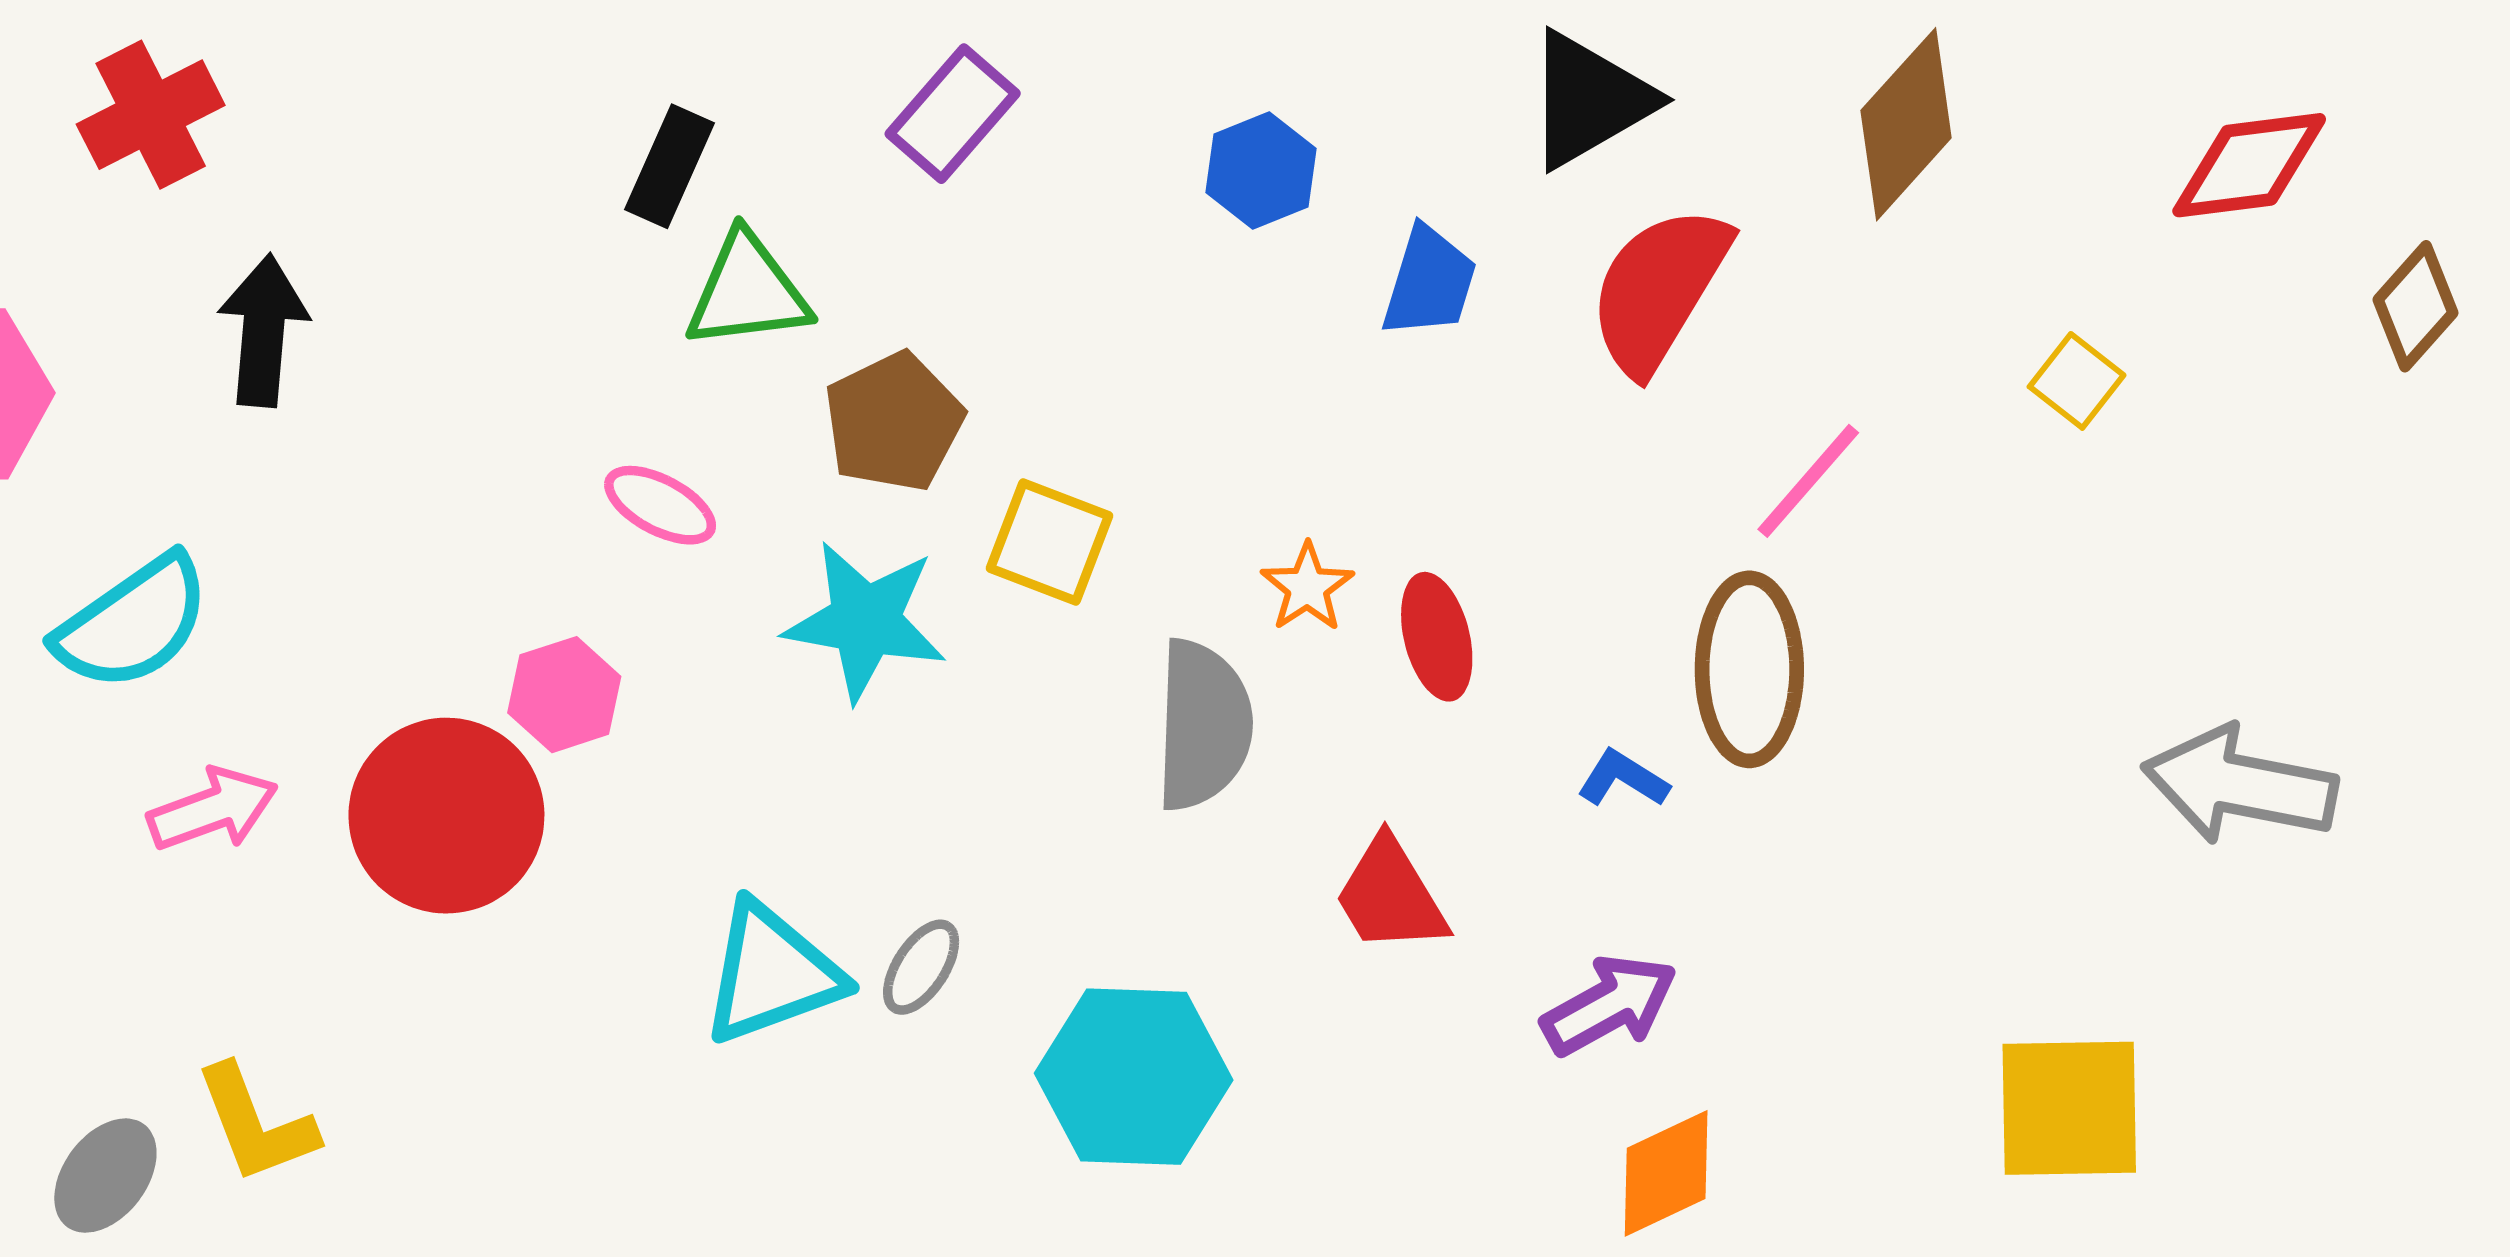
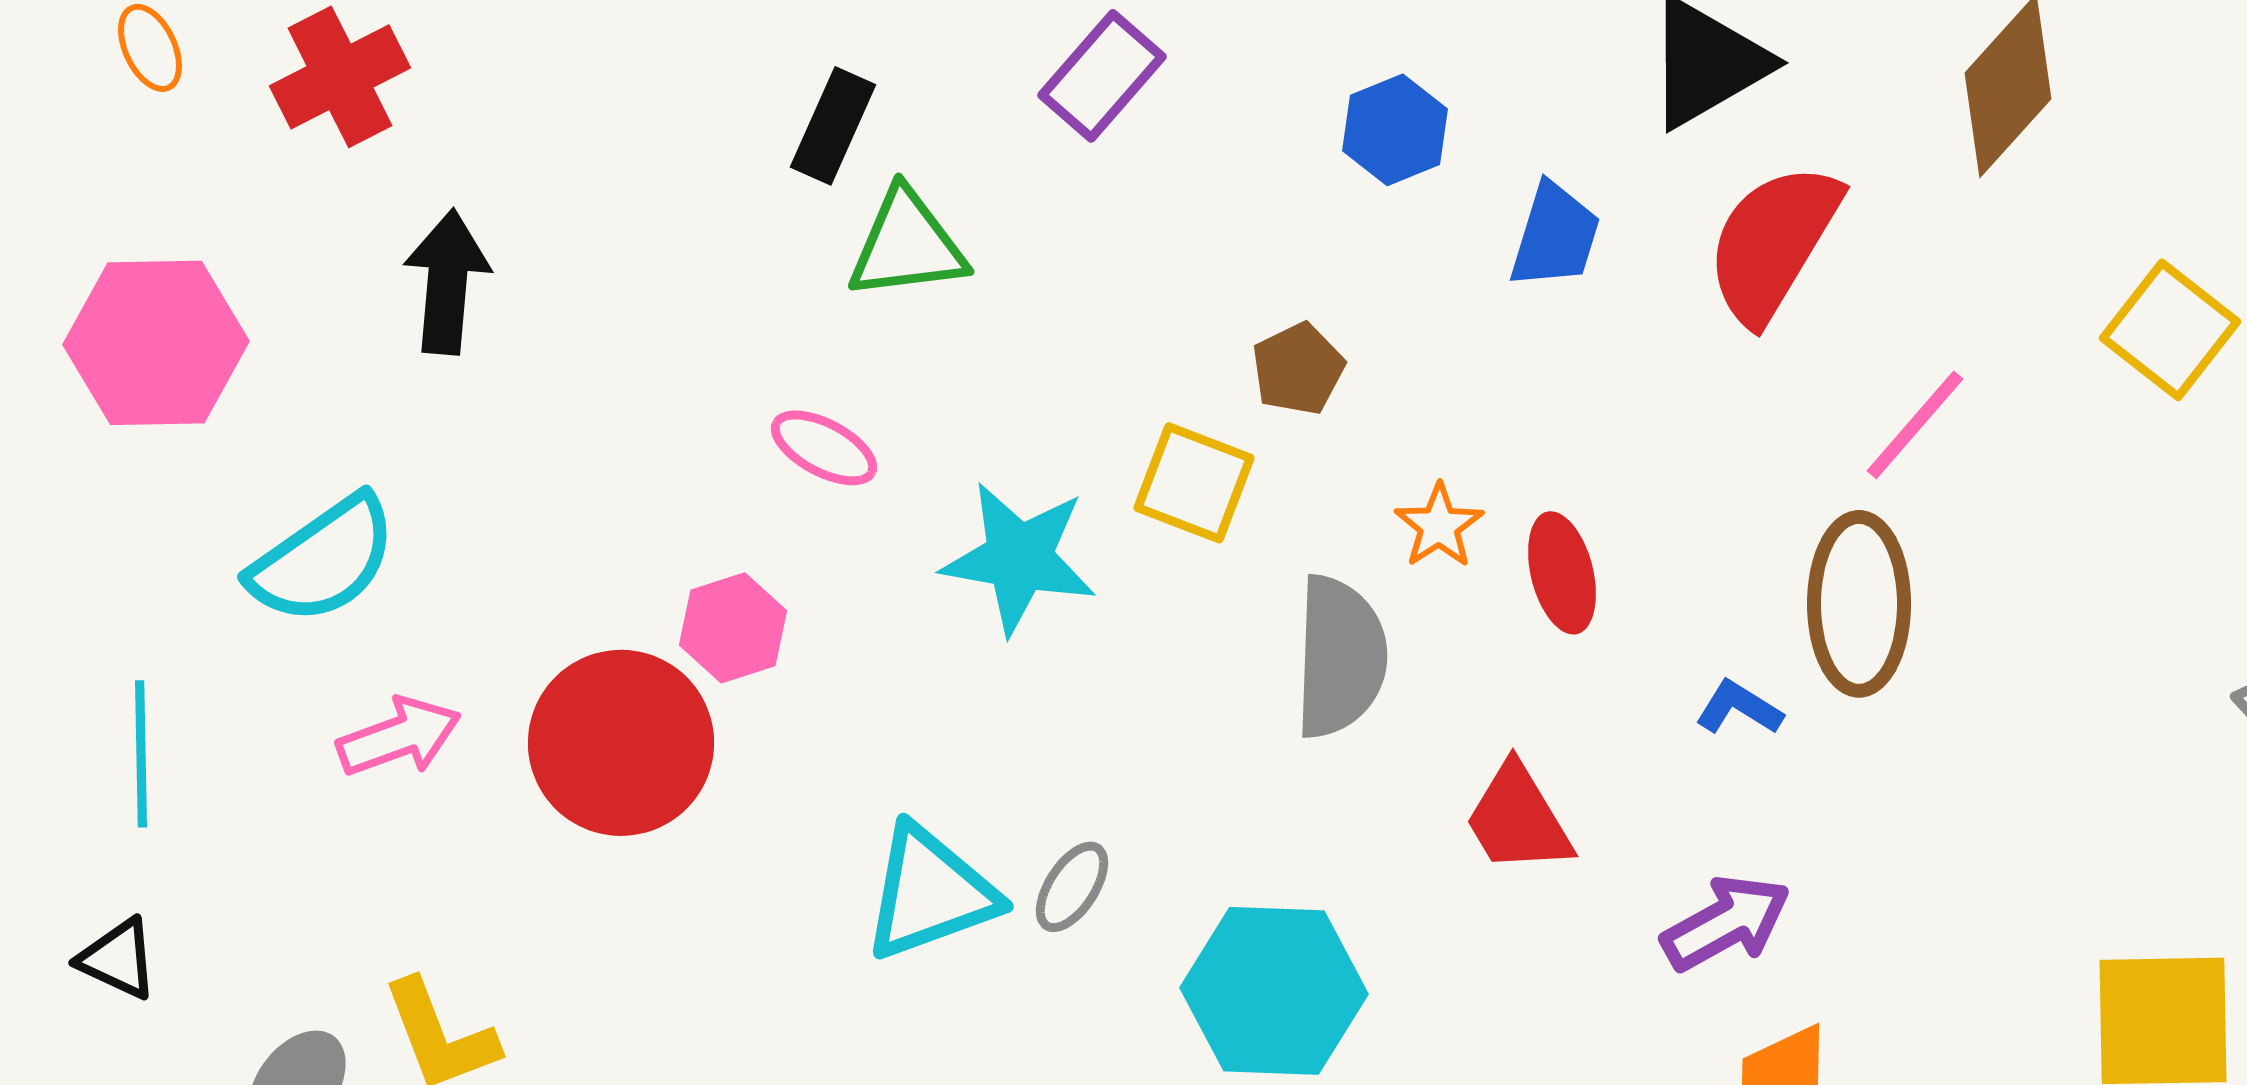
yellow square: (2077, 381) -> (2170, 330), size x1.5
brown pentagon: (894, 422) -> (1298, 369), moved, size x0.7

